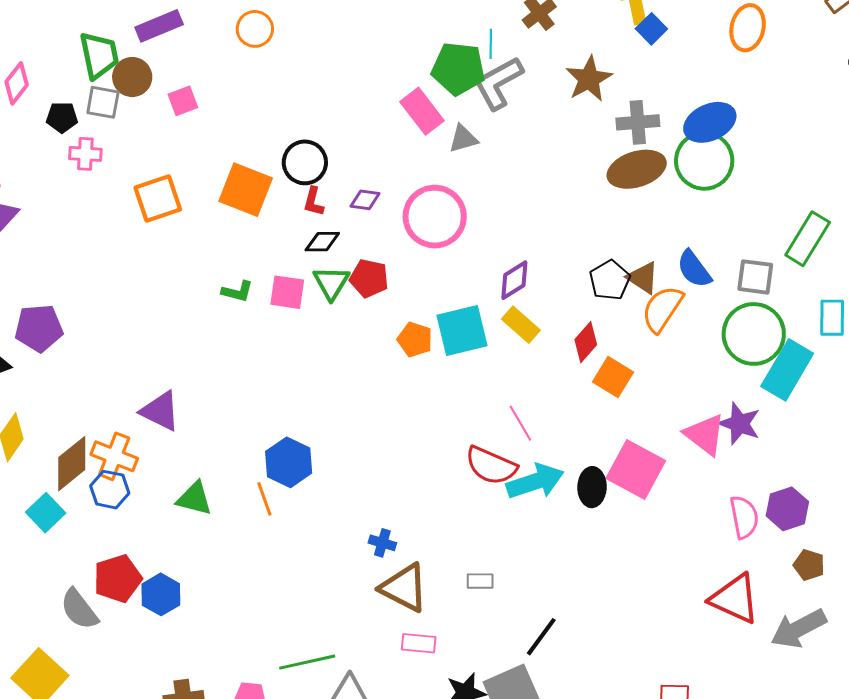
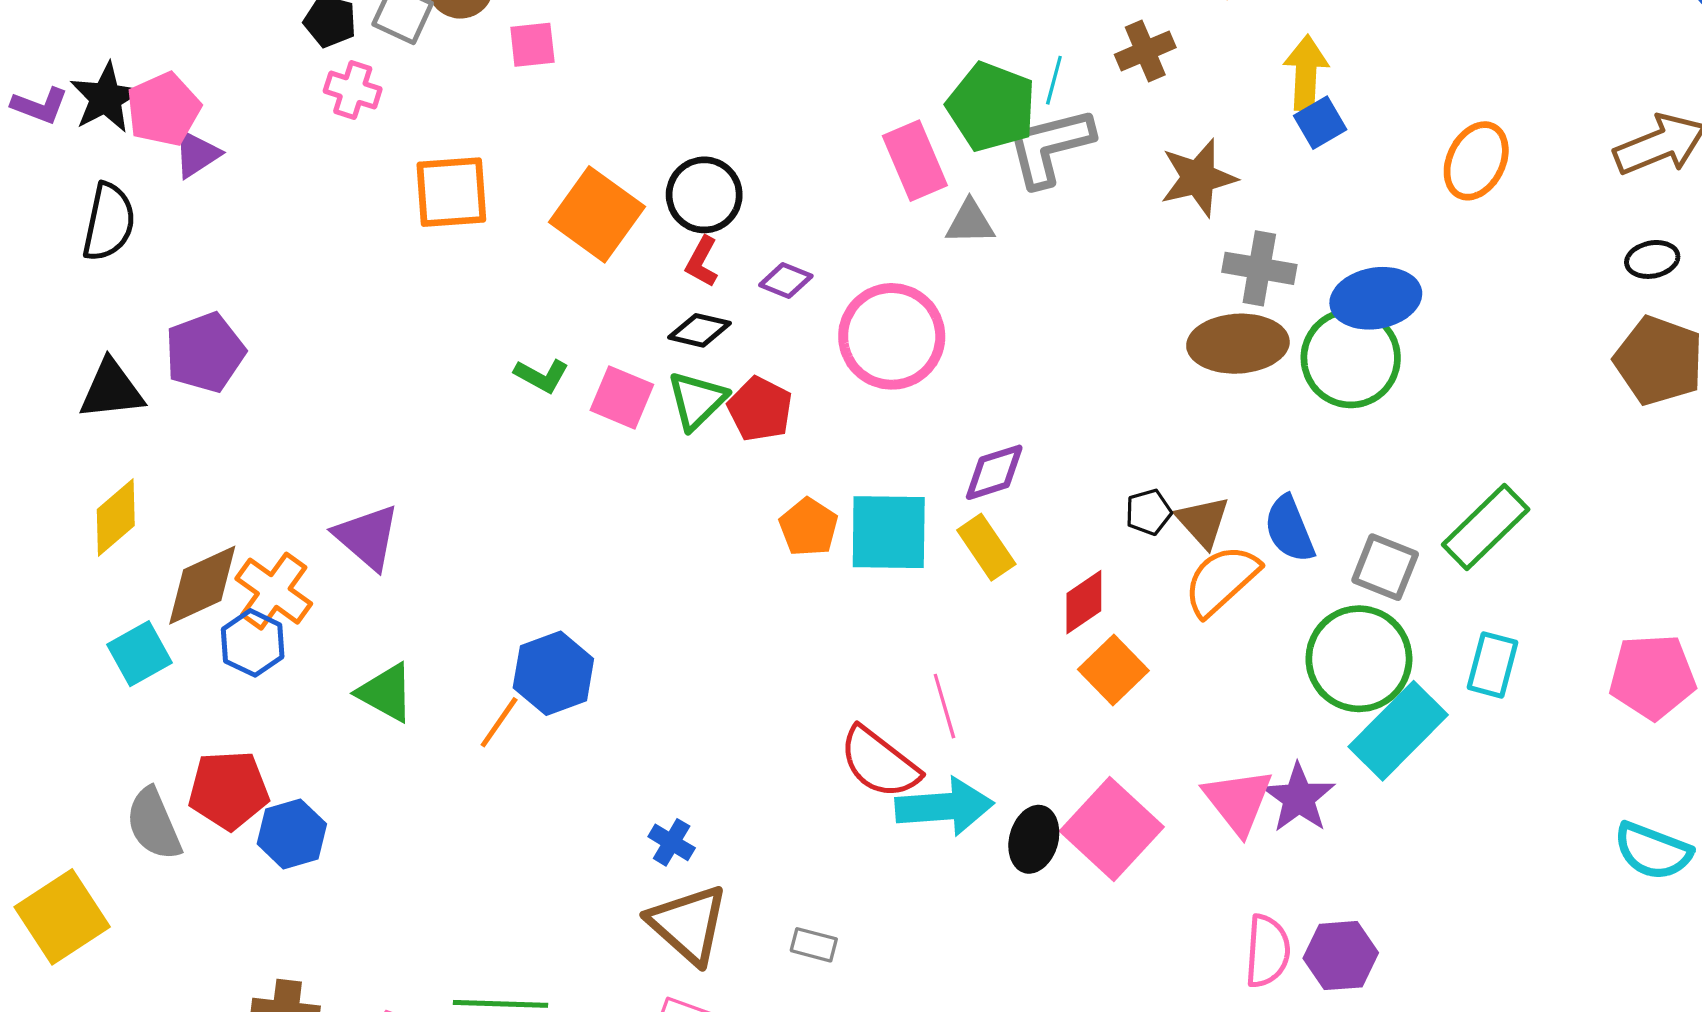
black pentagon: (610, 280) -> (1148, 512), size x0.7
purple pentagon: (39, 328) -> (205, 352), turned -30
orange line: (264, 499) -> (499, 722), turned 40

